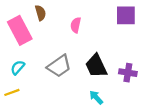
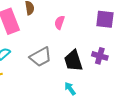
purple cross: (128, 73) -> (100, 56), moved

